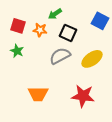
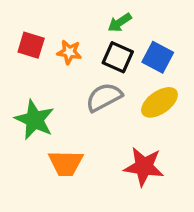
green arrow: (55, 14) -> (120, 23), moved
blue square: (100, 21) -> (158, 57), moved
green star: (17, 51) -> (35, 120), moved, size x1.6

